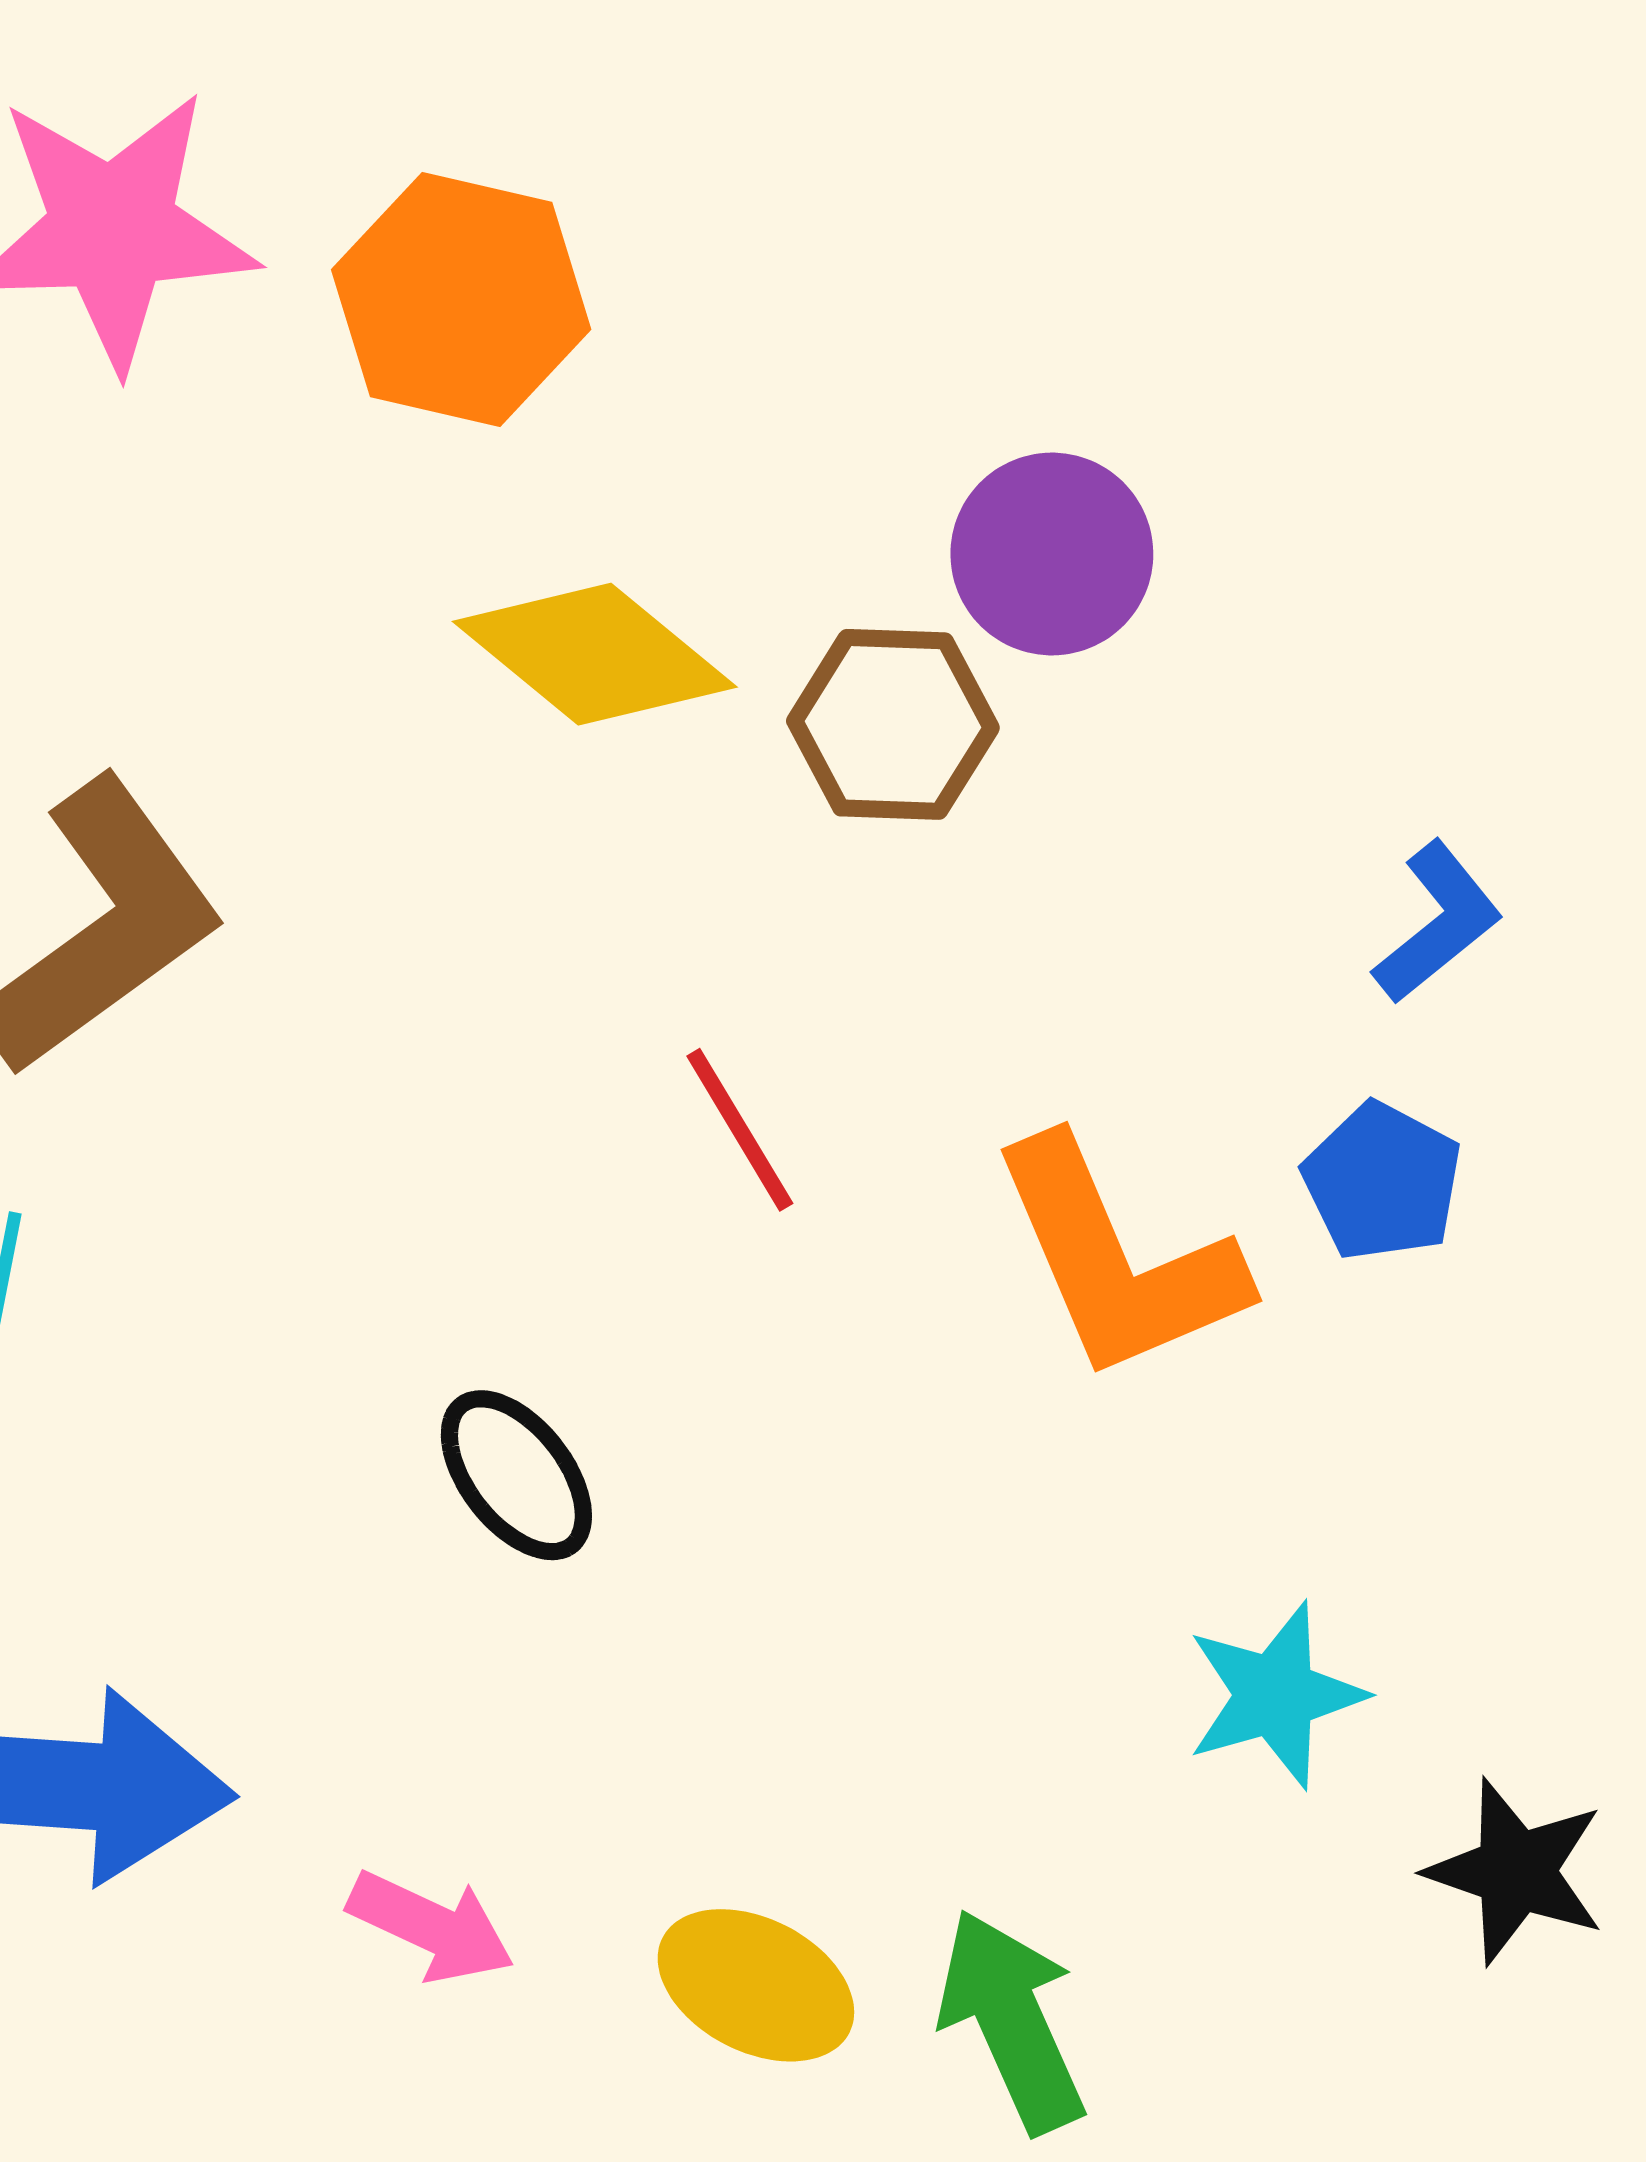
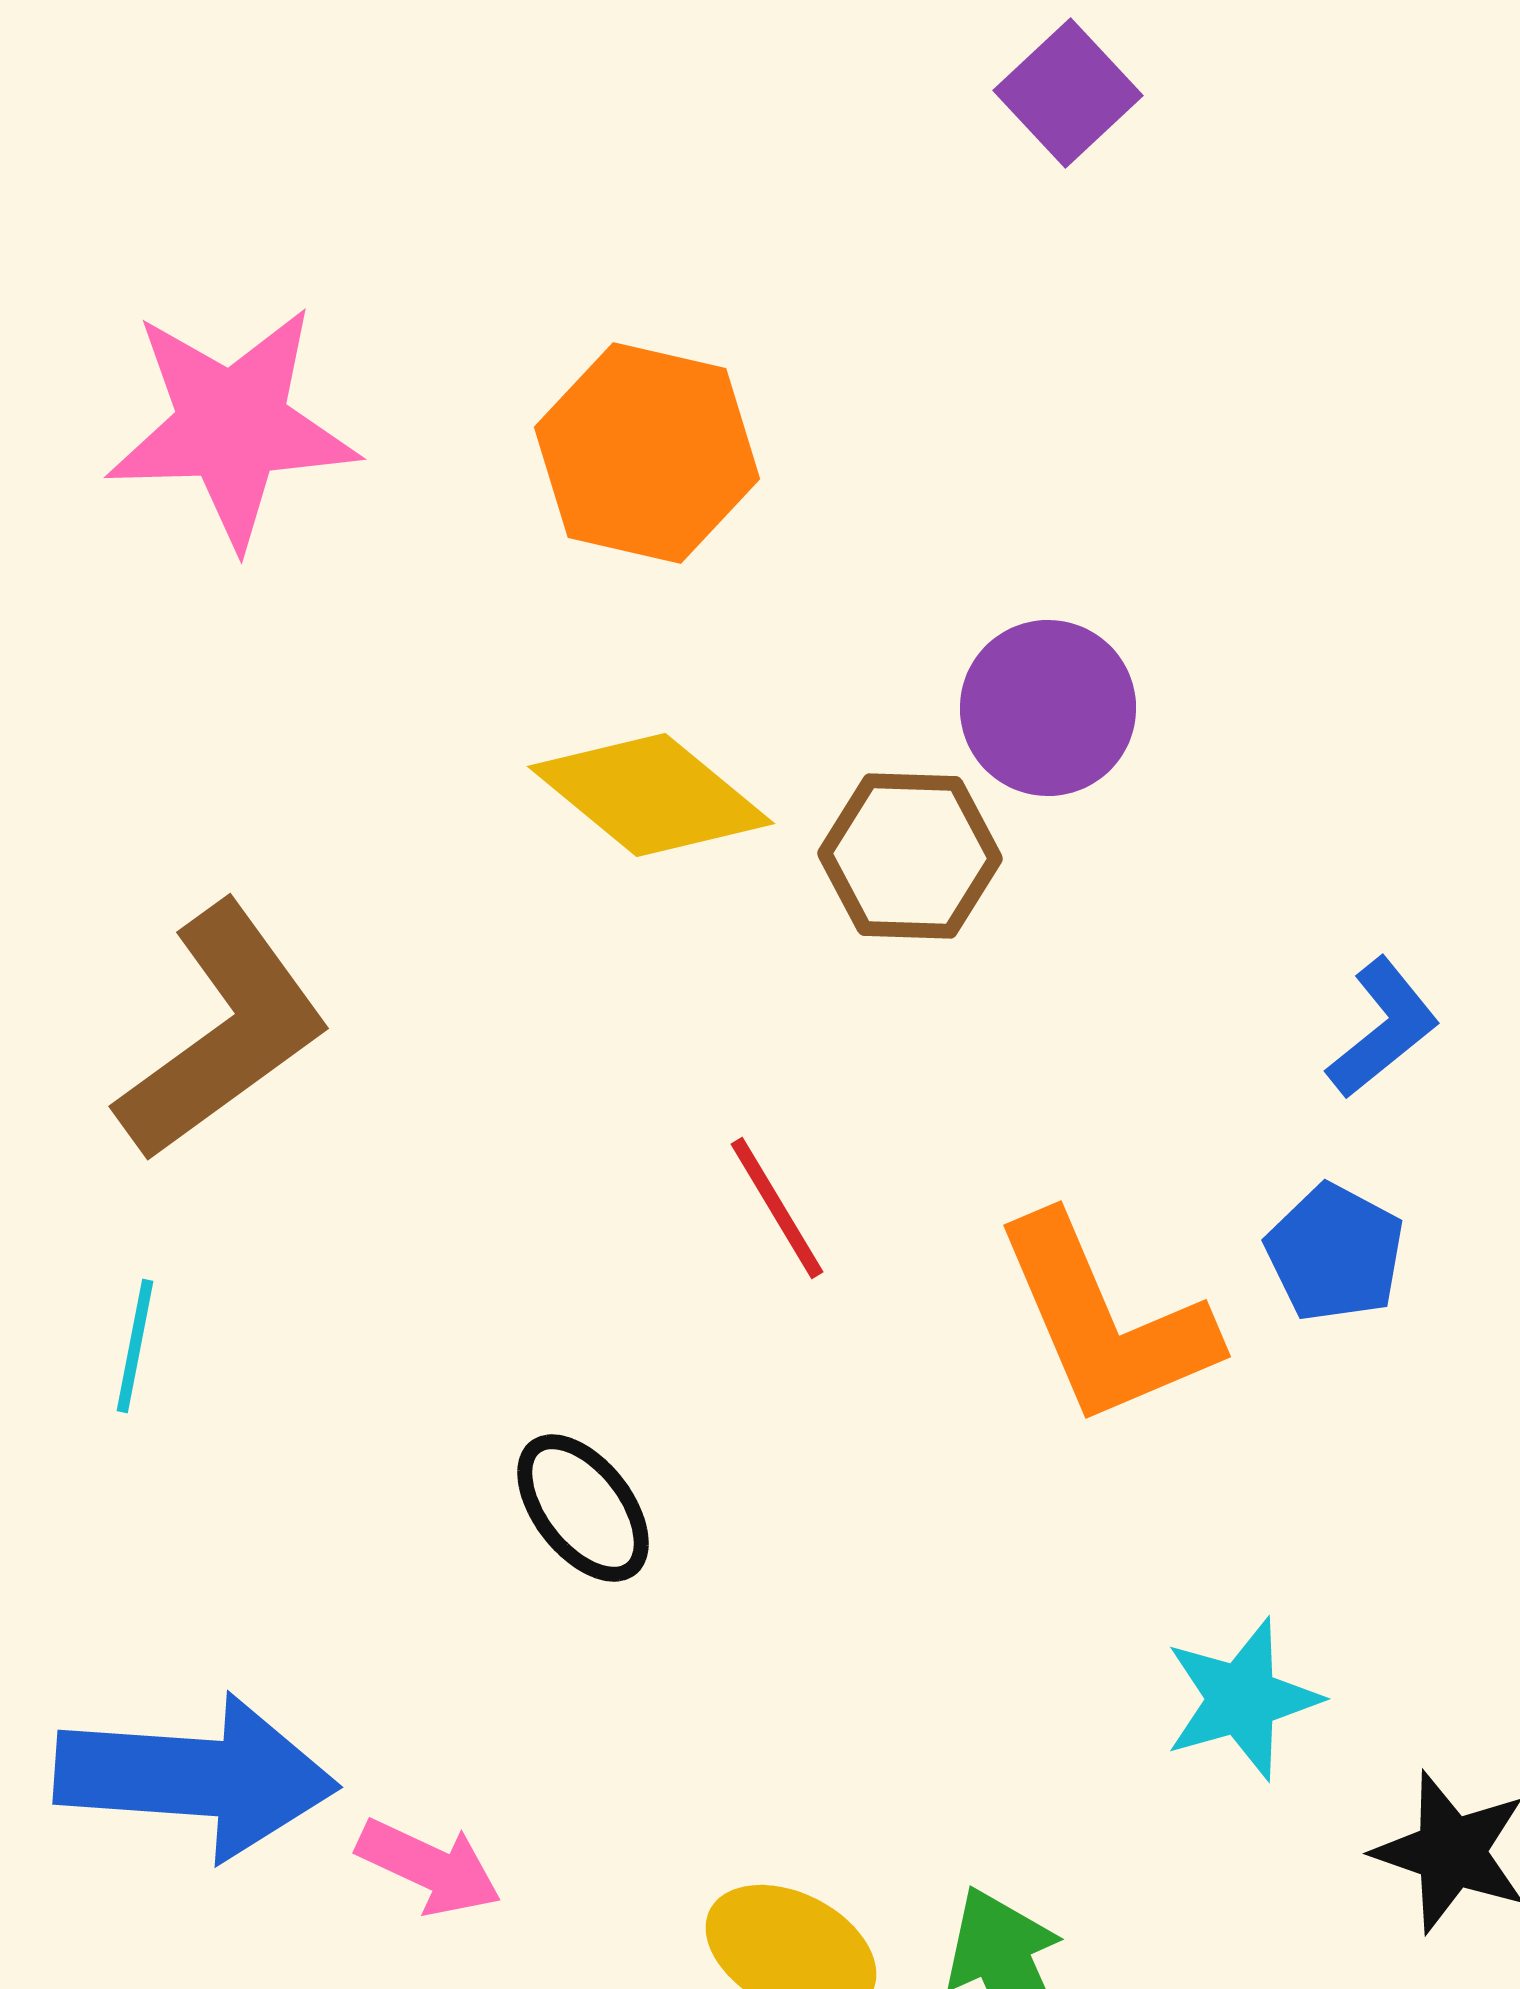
orange hexagon: (461, 300) -> (647, 453), moved
pink arrow: (431, 1927) -> (429, 1867), moved

